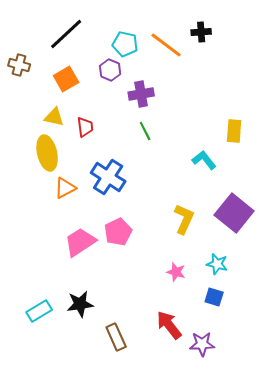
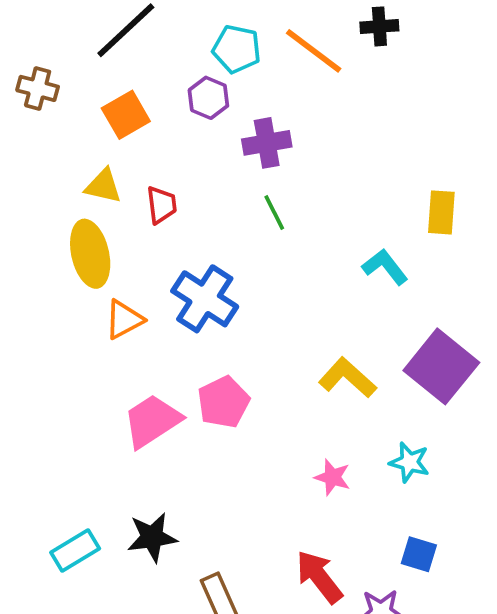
yellow L-shape: (184, 219) -> (347, 378), turned -72
blue square: (214, 297) -> (419, 554), moved

